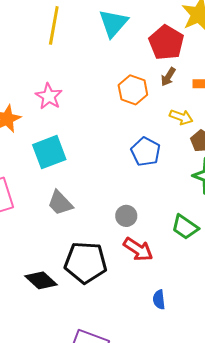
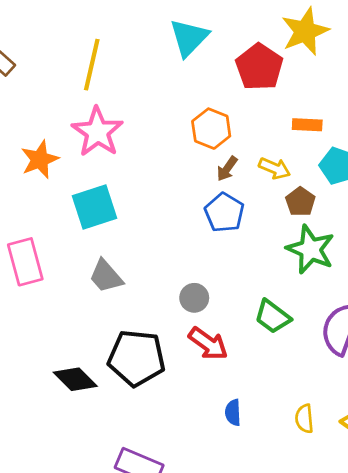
yellow line: (54, 25) -> (92, 65), moved
brown arrow: (168, 77) -> (227, 169), moved
pink star: (49, 96) -> (97, 132), size x1.4

